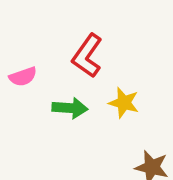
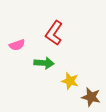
yellow star: (124, 103) -> (70, 81), moved

